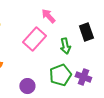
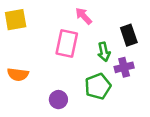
pink rectangle: (34, 39) -> (67, 43), turned -30
purple cross: (83, 77) -> (124, 67), moved, turned -35

